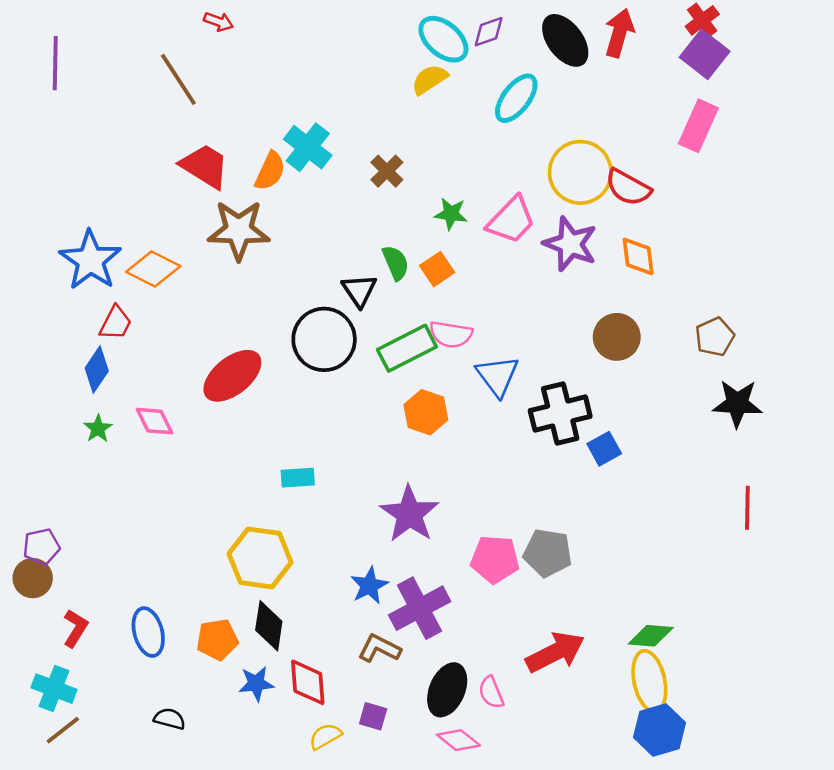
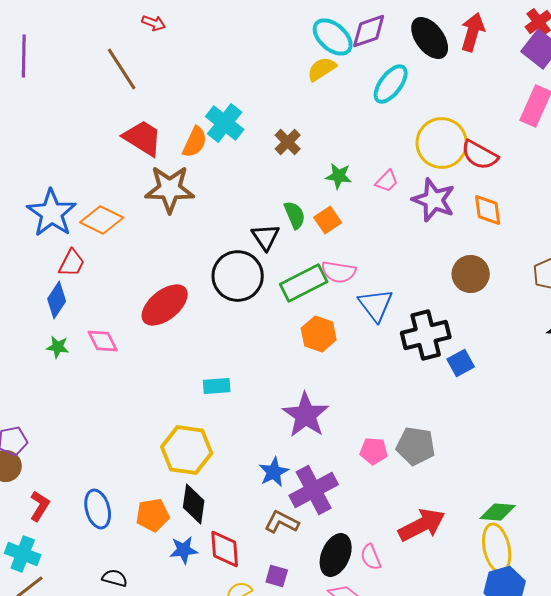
purple diamond: (489, 32) -> (369, 31), size x1.4
pink trapezoid: (511, 220) -> (387, 181), size x0.6
green star: (98, 429) -> (58, 347), turned -30
pink pentagon: (495, 559) -> (374, 451), size x0.7

